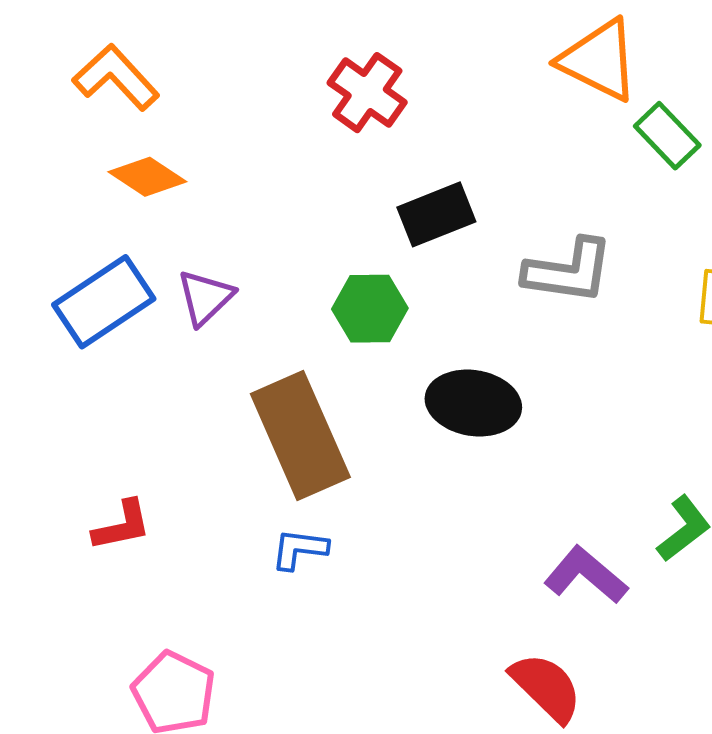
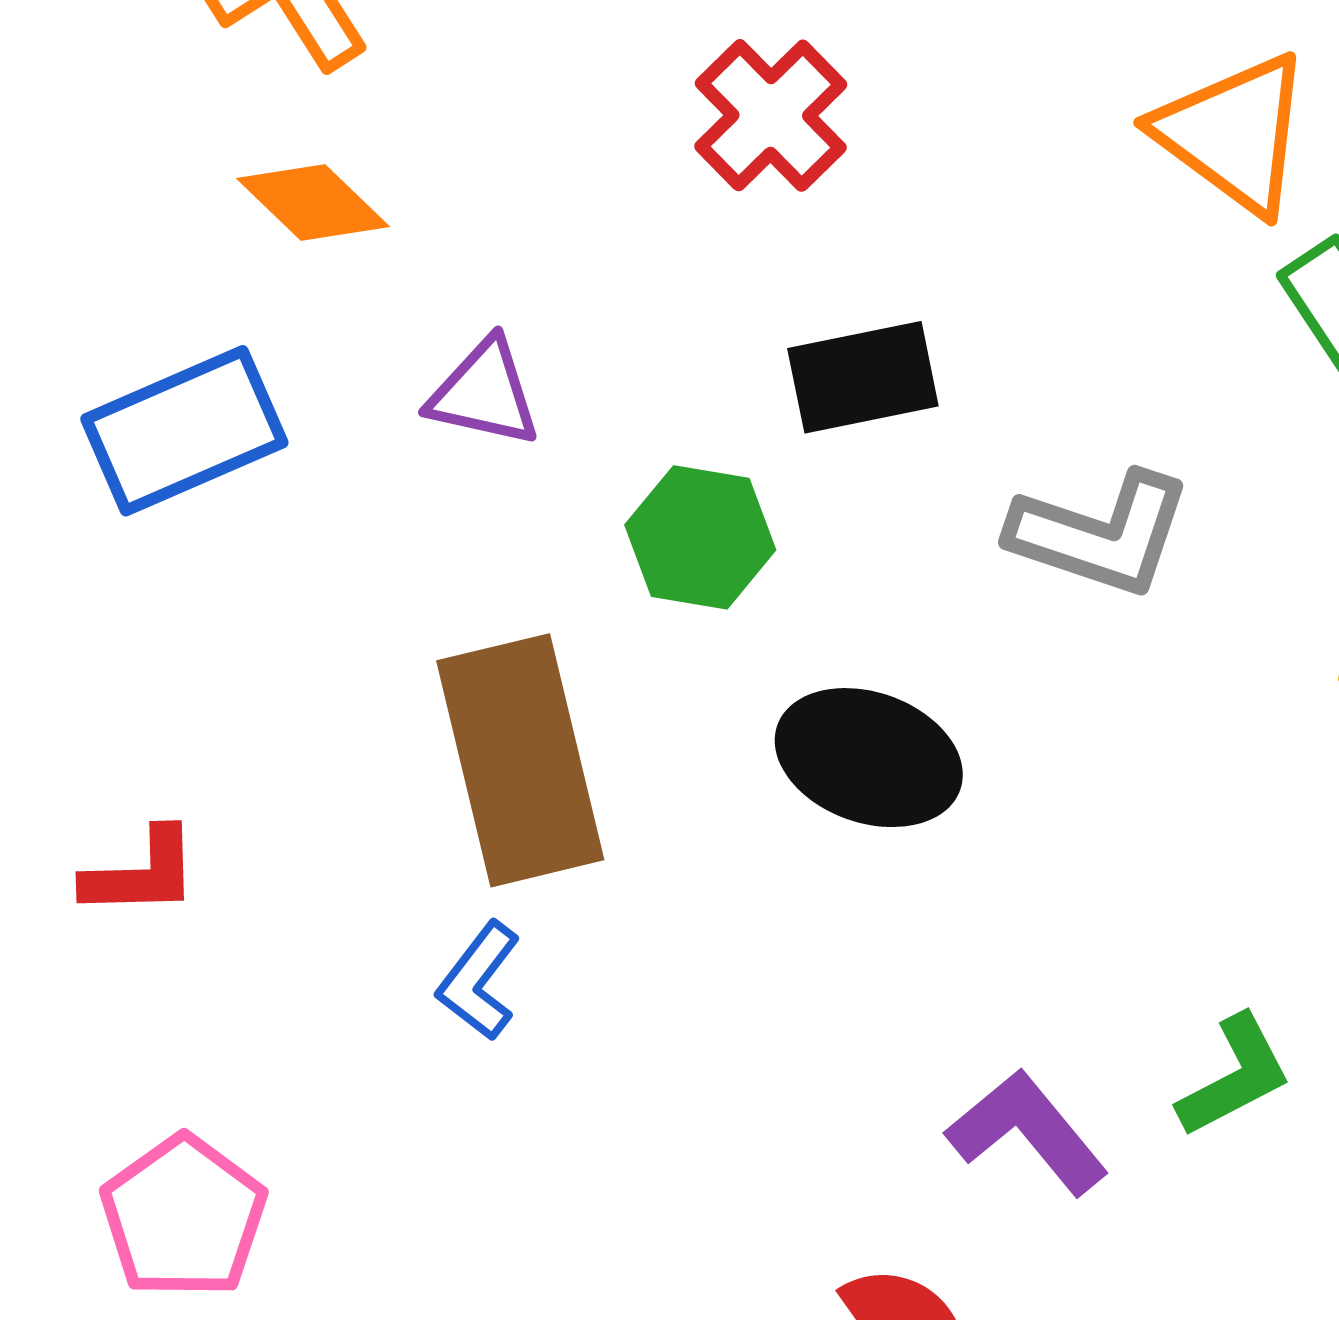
purple triangle: (205, 297) -> (484, 393), moved, turned 46
blue L-shape: (299, 549) -> (479, 981), turned -70

